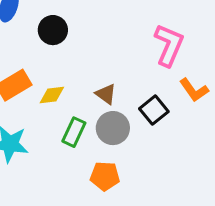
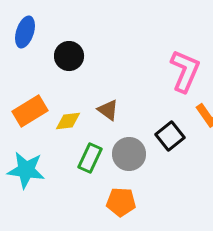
brown triangle: (106, 94) -> (108, 110), moved

